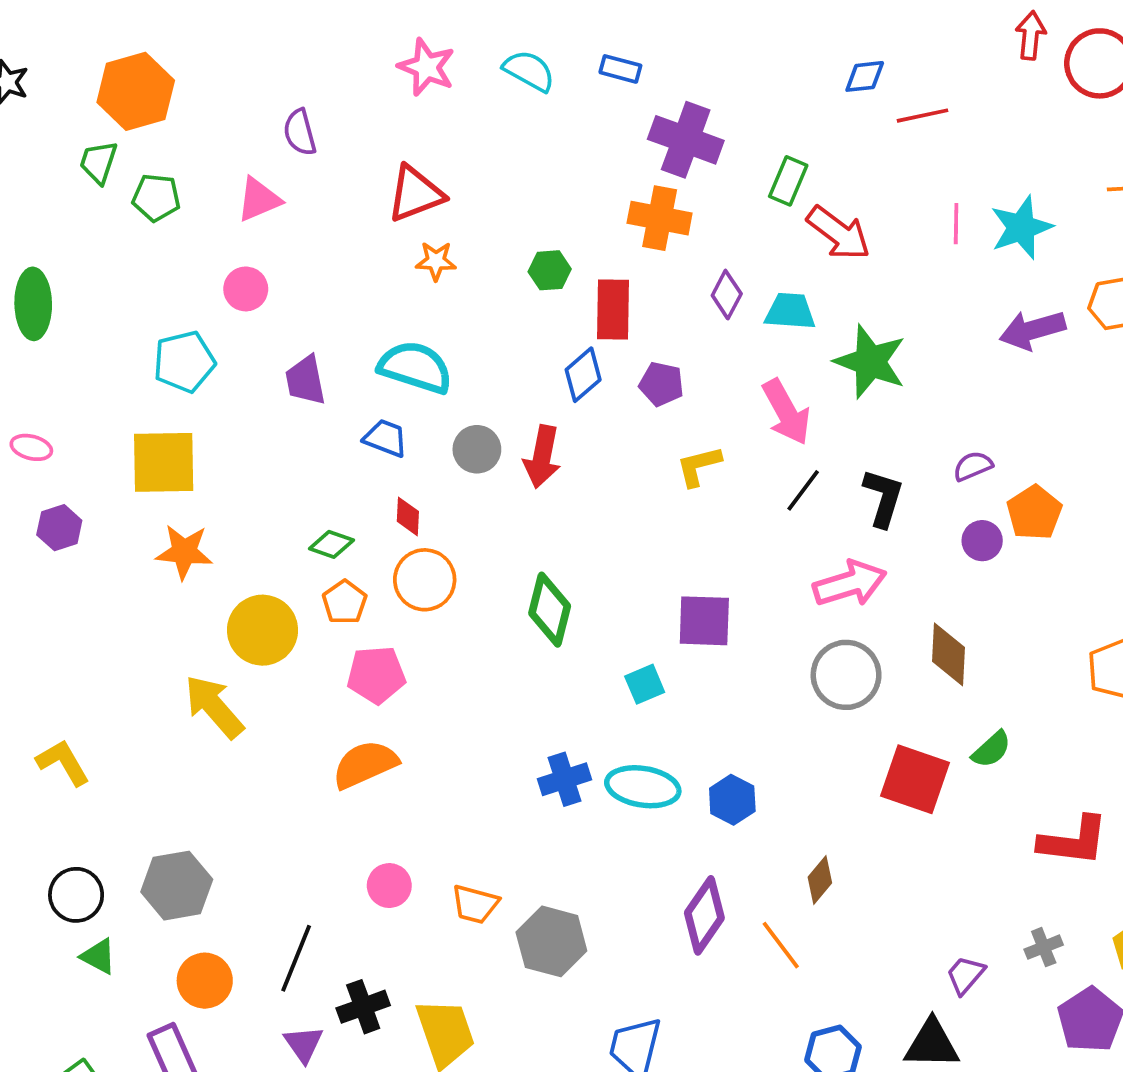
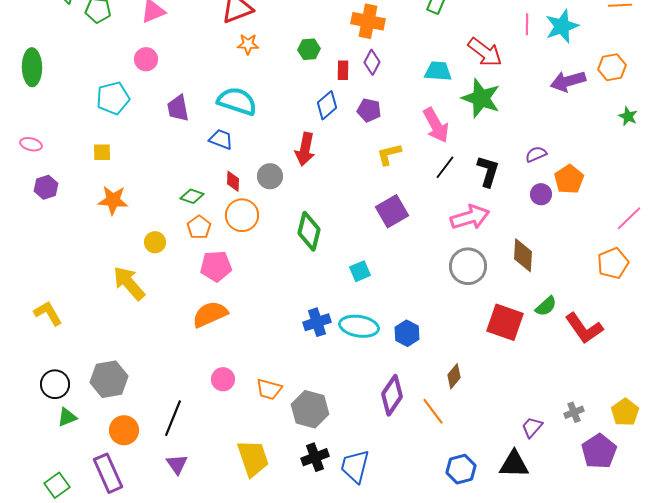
red arrow: (839, 233) -> (485, 52), moved
purple diamond: (727, 295) -> (372, 62), moved
red rectangle: (613, 309) -> (343, 70), size x0.6
gray circle: (477, 449) -> (270, 176), moved
yellow square: (164, 462) -> (102, 152), size x0.5
purple square: (704, 621) -> (392, 211), moved, turned -32
yellow circle: (263, 630) -> (155, 242), size x0.6
red L-shape: (1073, 841) -> (584, 328), moved, turned 48
green triangle: (98, 956) -> (67, 417), turned -50
black cross: (363, 1007) -> (315, 457), moved

